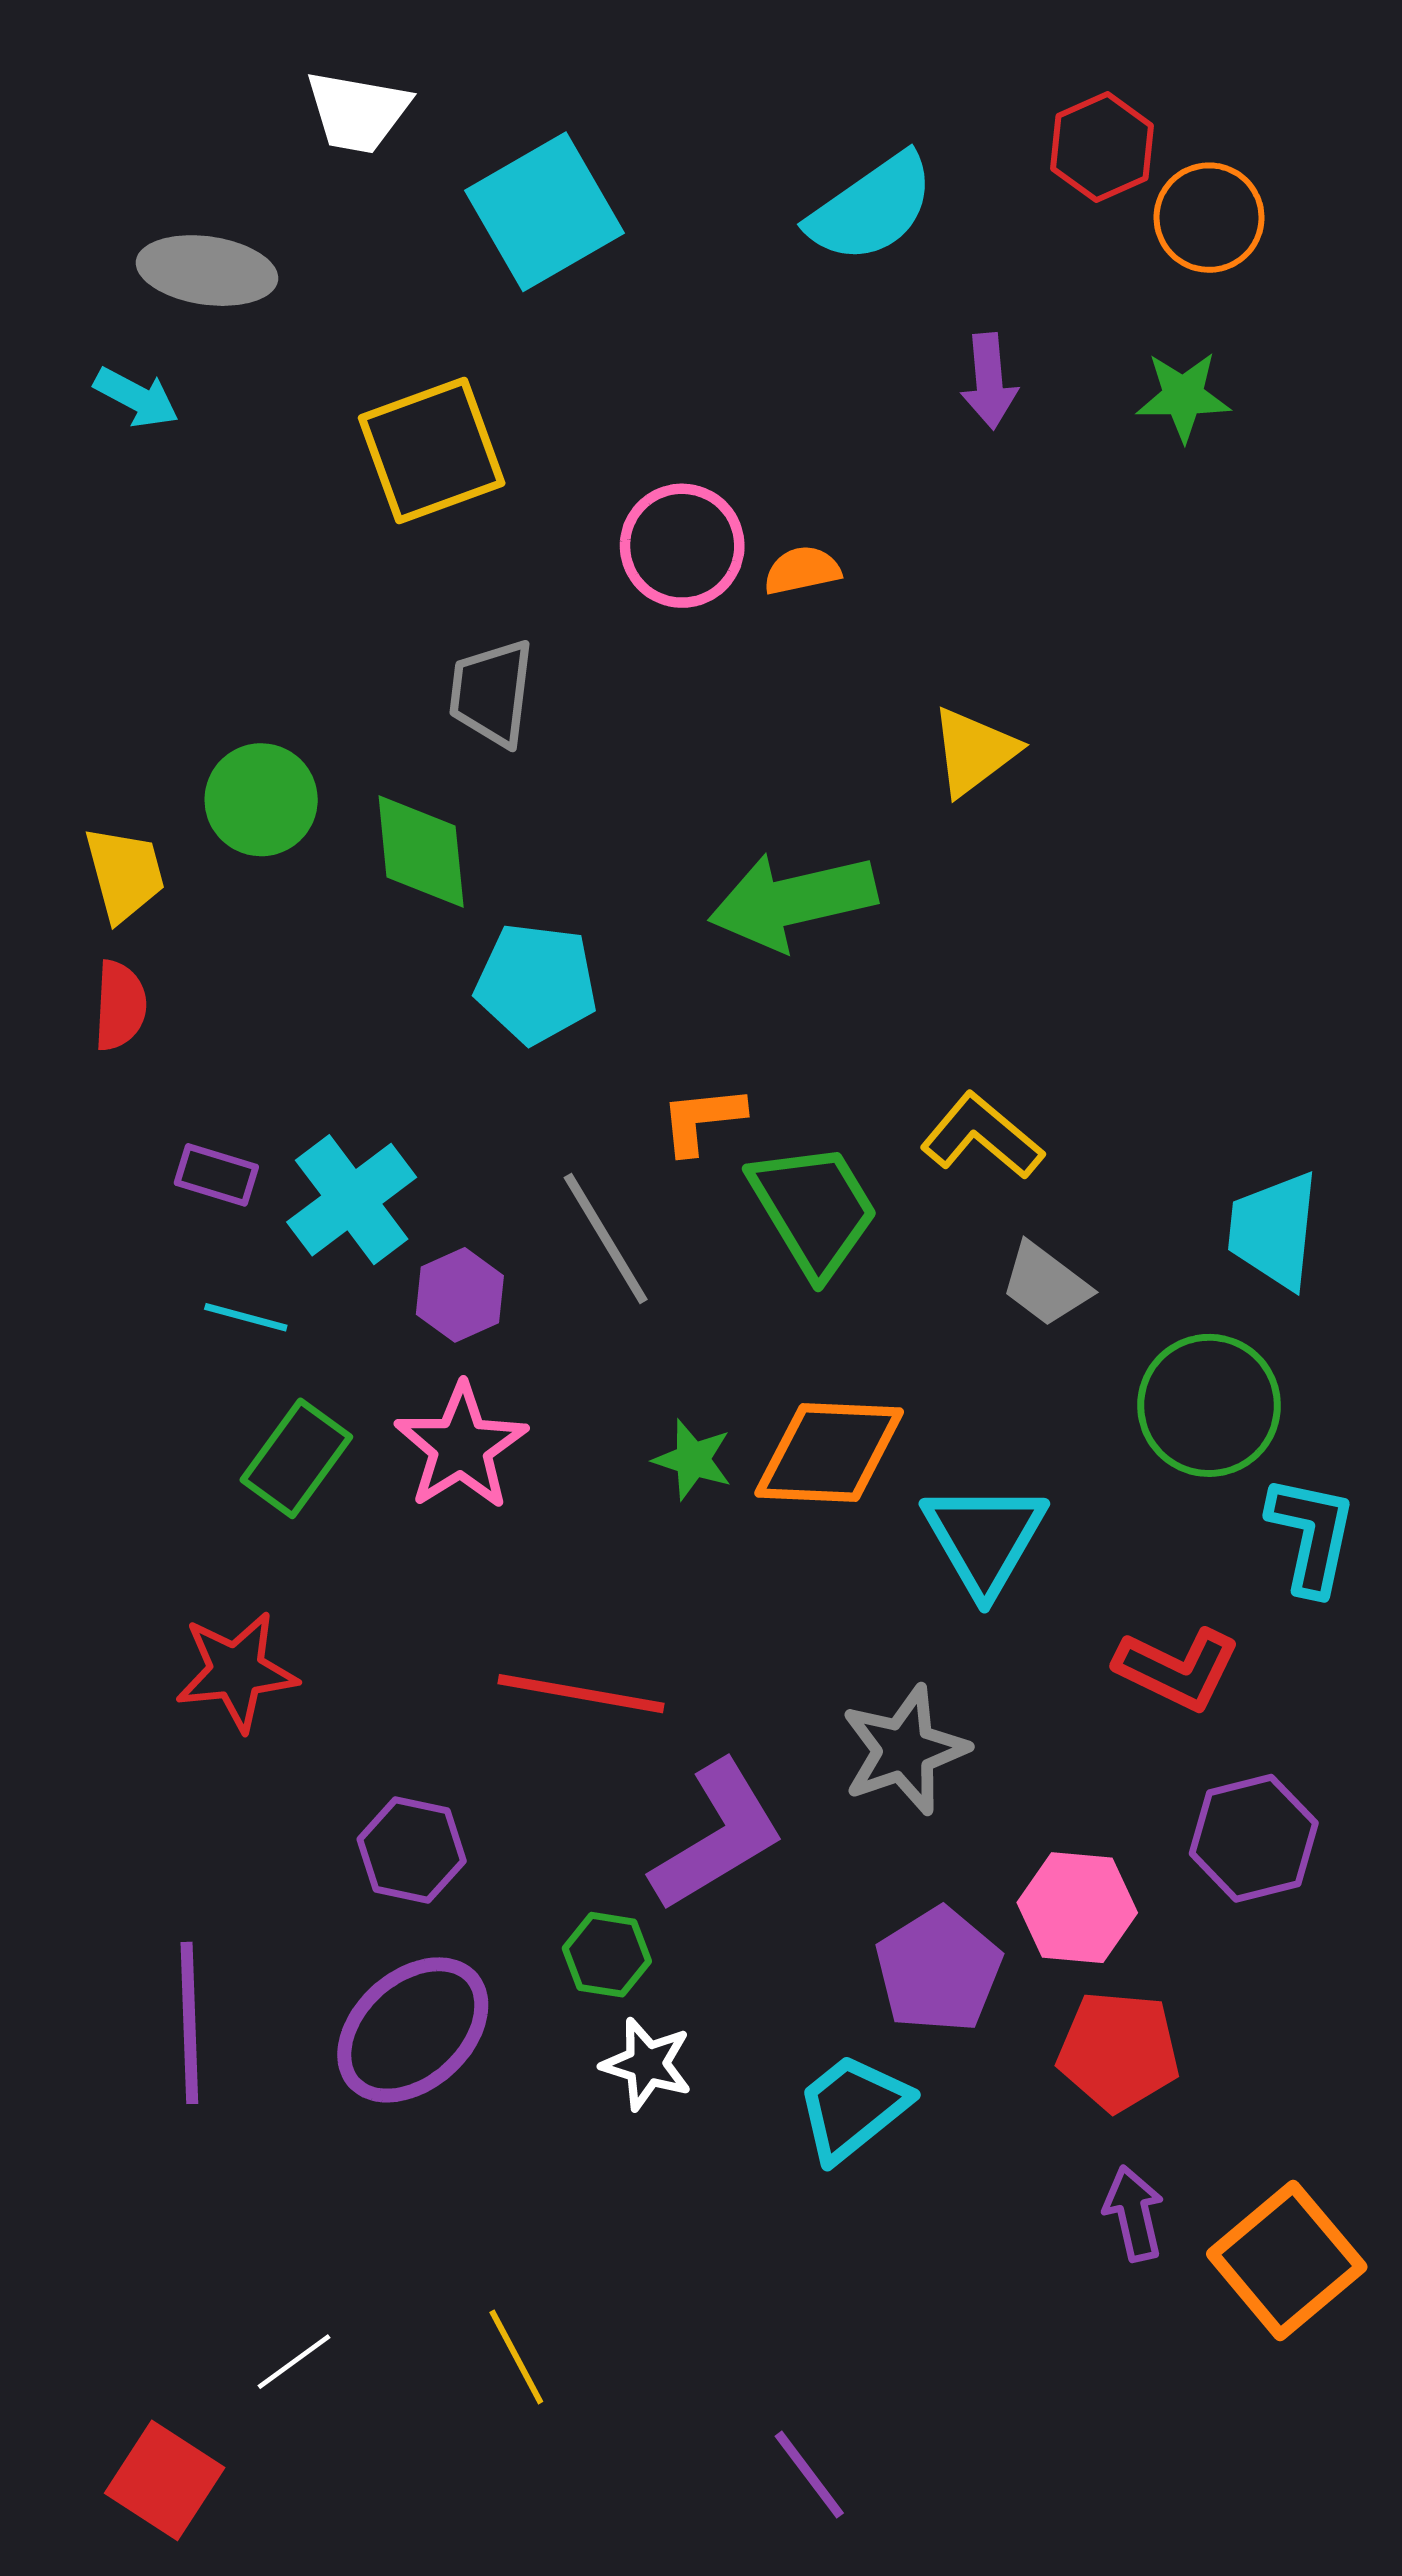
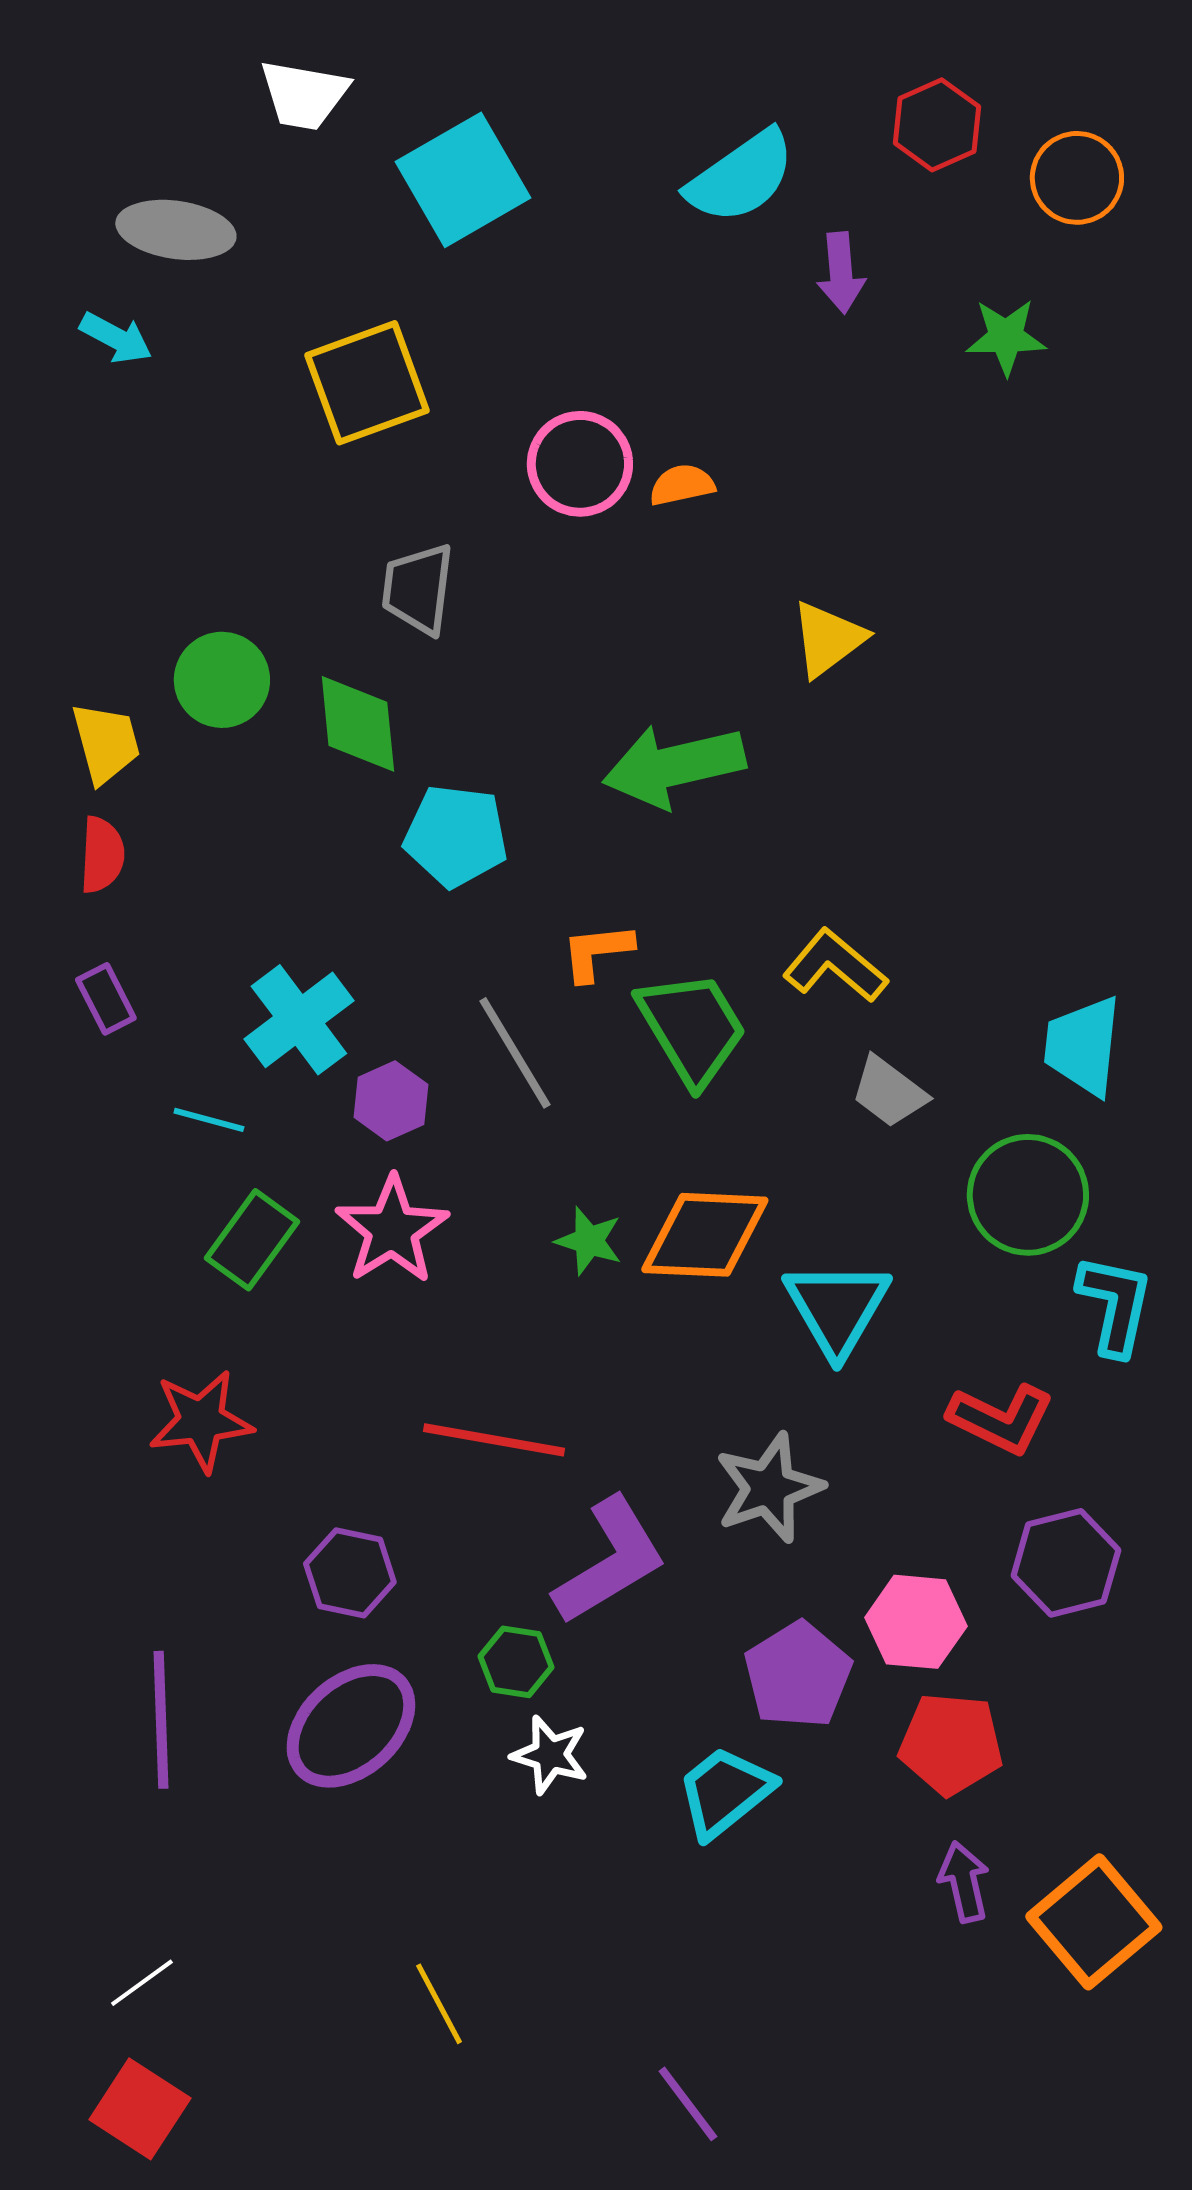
orange circle: (1209, 218) -> (1077, 178), moved
purple arrow: (989, 381) -> (841, 273), moved
purple rectangle: (216, 1175) -> (106, 999), moved, turned 46
white line: (294, 2362) -> (142, 1983), moved

